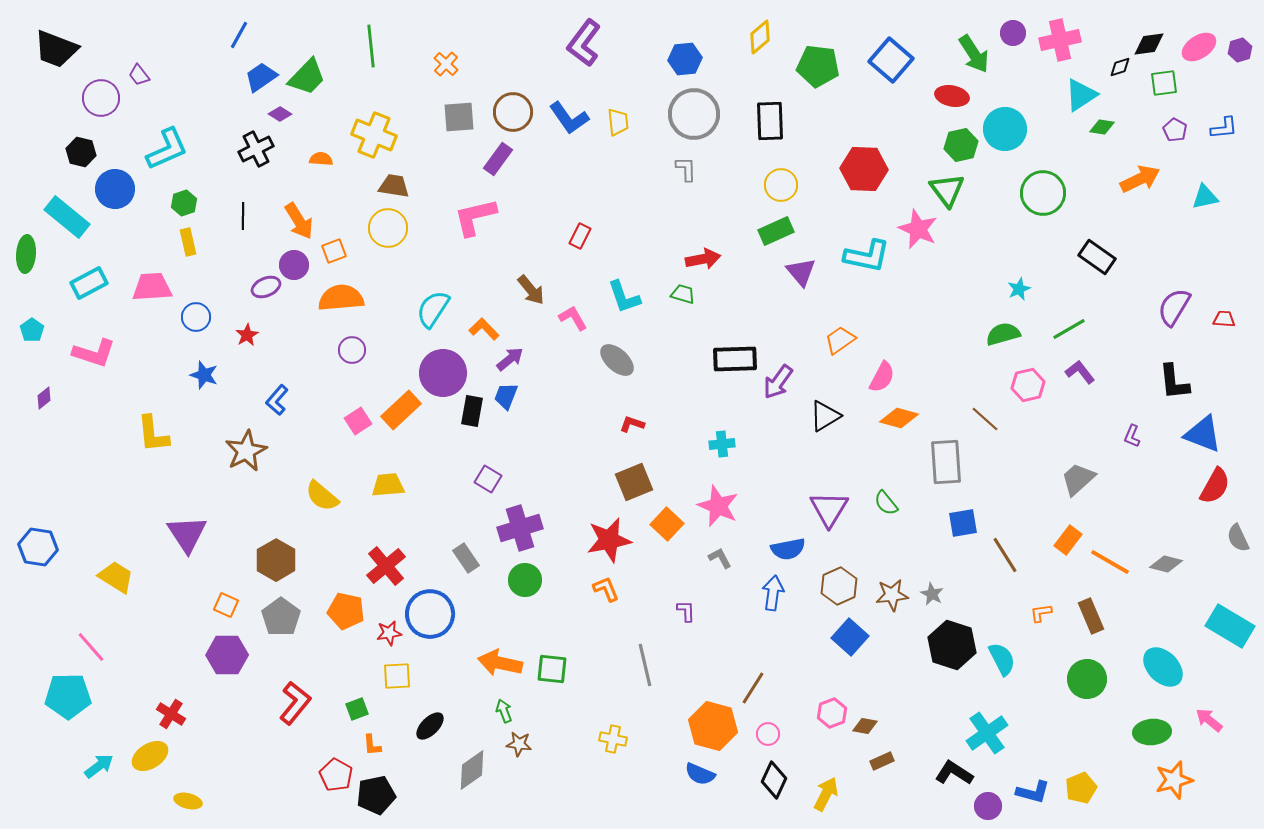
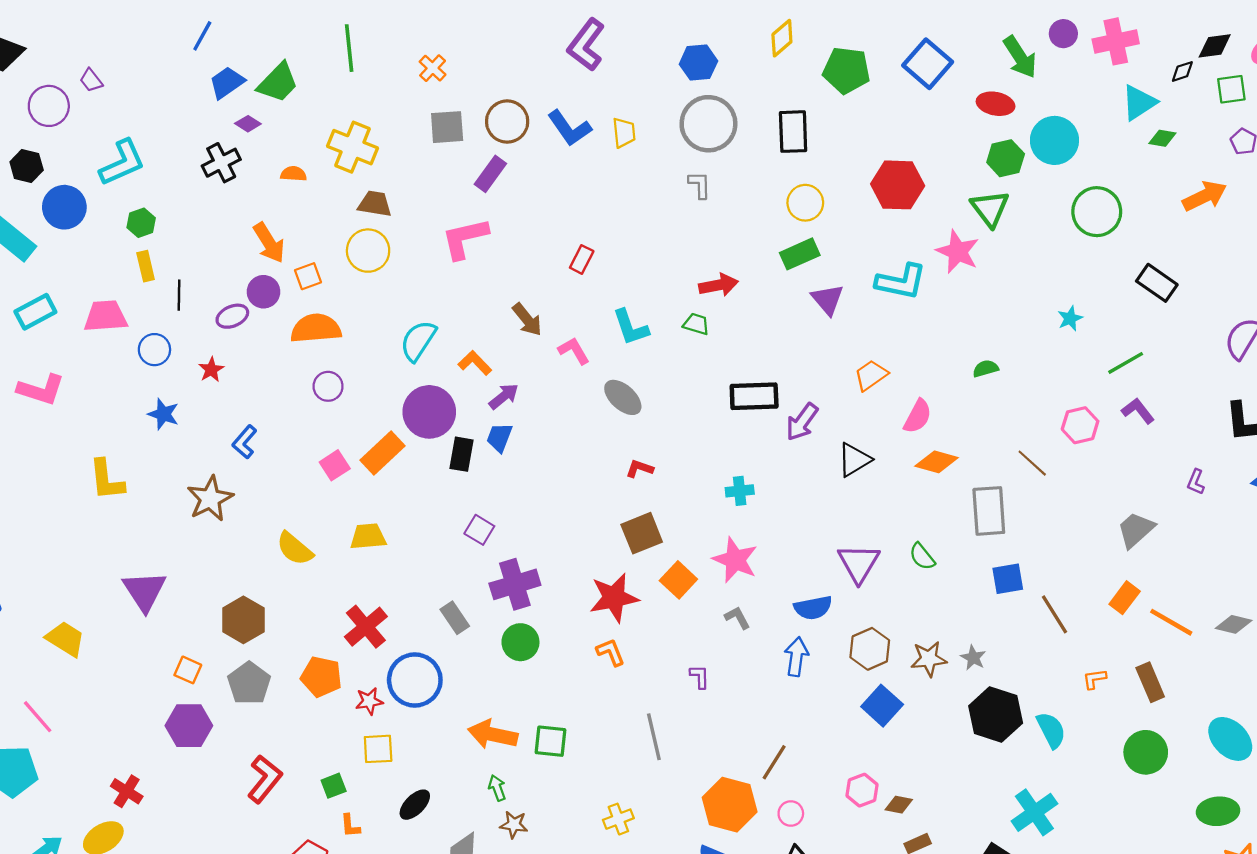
black line: (243, 216) -> (179, 295), moved
green semicircle: (1003, 334) -> (986, 368), moved, size x0.7
yellow cross: (613, 739) -> (618, 819), turned -32

